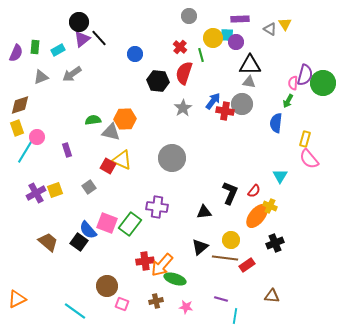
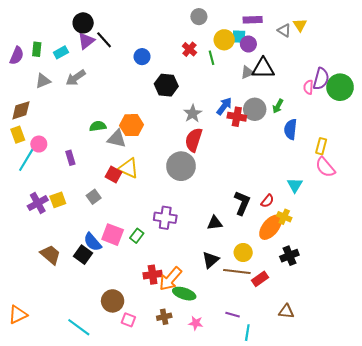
red semicircle: (184, 73) -> (194, 140), moved
gray triangle: (249, 82) -> (247, 72), moved, turned -32
green arrow: (288, 101) -> (278, 106), moved
green rectangle: (130, 224) -> (137, 236), size x0.6

